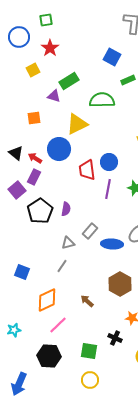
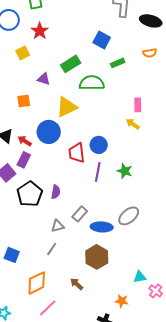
green rectangle: (69, 81) -> (71, 64), moved
brown hexagon: (120, 284) -> (97, 257), moved

